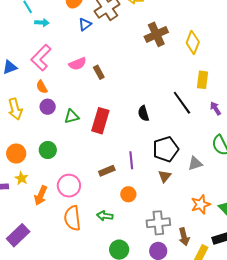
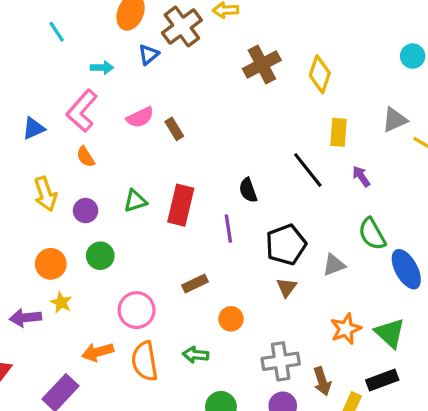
cyan arrow: (42, 23) -> (102, 68), moved
purple circle: (48, 107) -> (86, 211), moved
purple line: (131, 160) -> (228, 229), moved
orange arrow: (41, 195) -> (98, 352), moved, turned 54

